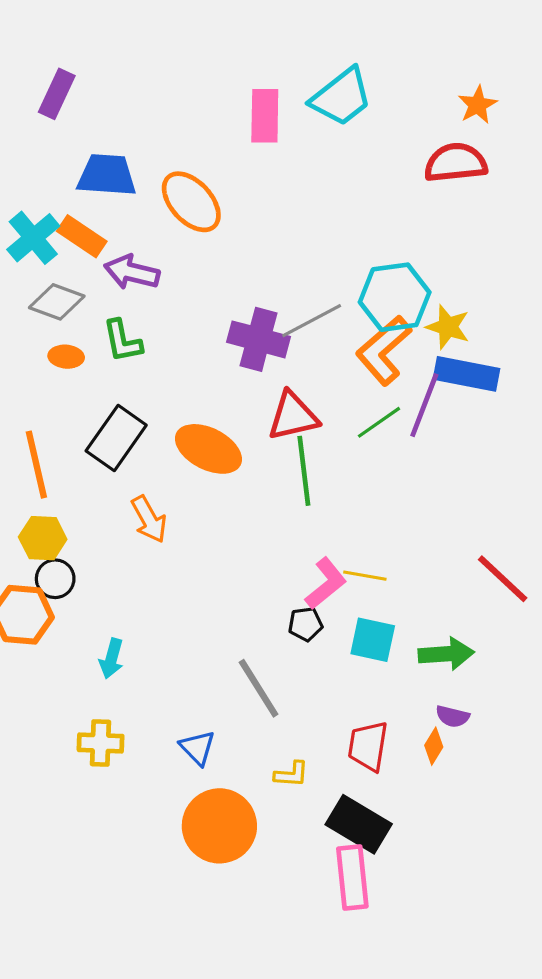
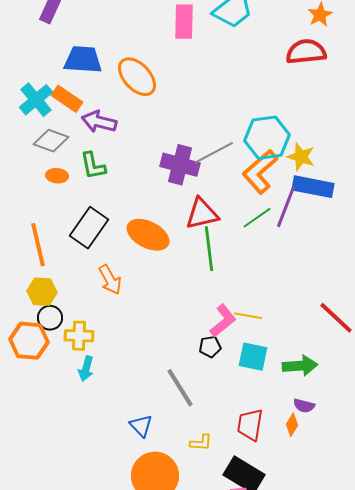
yellow cross: (101, 743) -> (79, 336), moved

